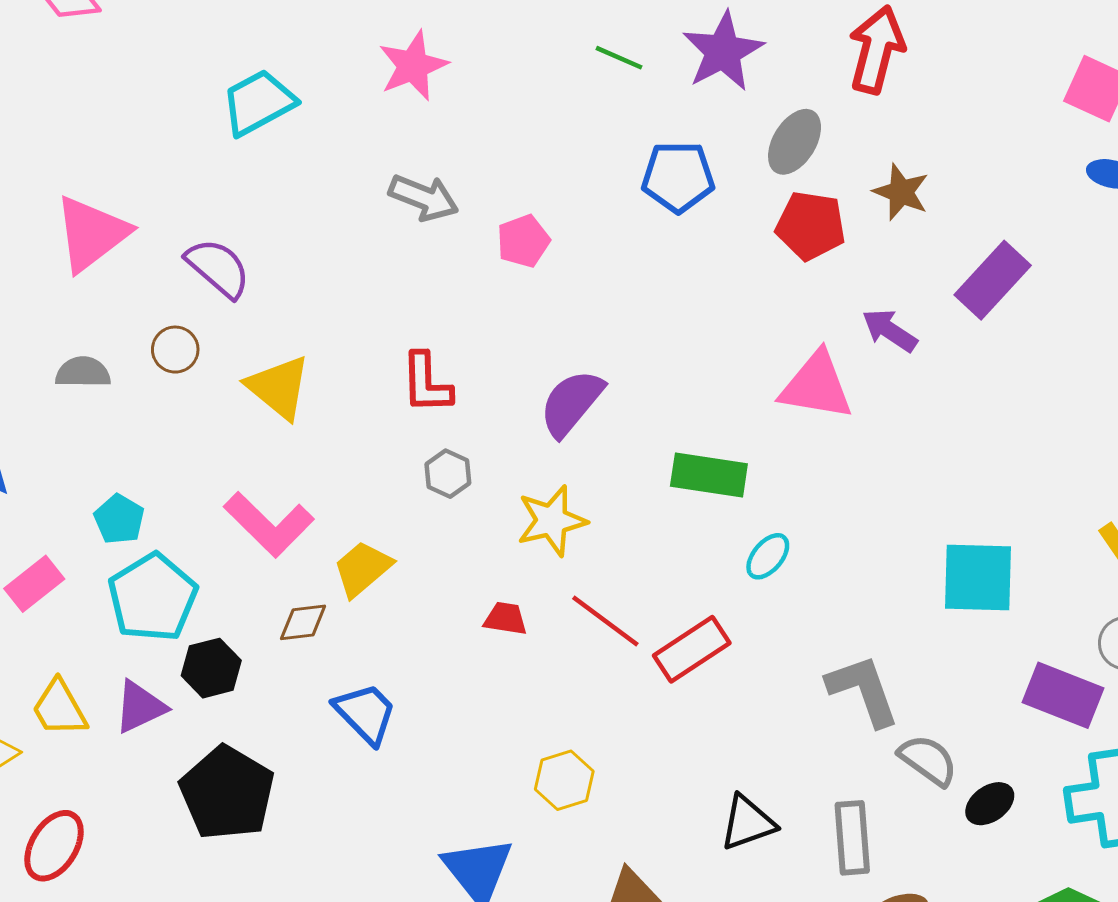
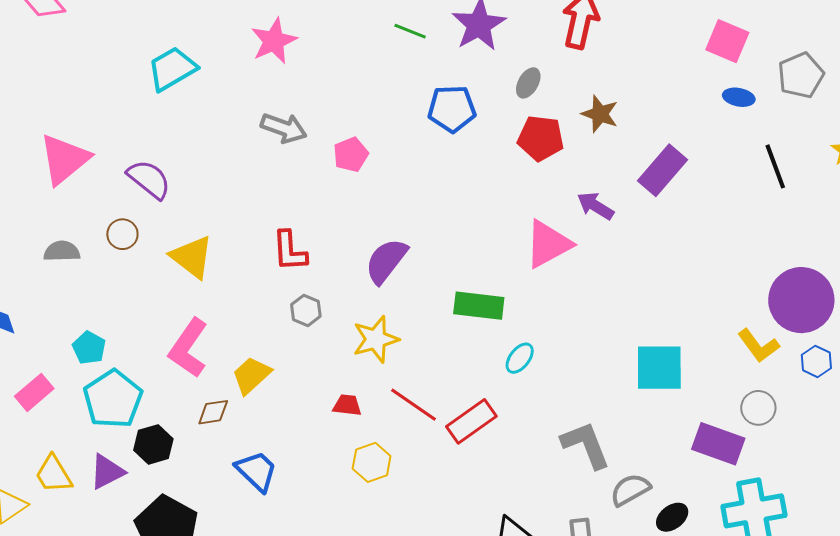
gray ellipse: (795, 142) -> (528, 83), size x0.7
pink triangle: (816, 386) -> (548, 244), turned -36
pink L-shape: (269, 524) -> (188, 348), turned 82
gray semicircle: (928, 760) -> (630, 490), turned -63
yellow hexagon: (564, 780) -> (372, 462), moved

